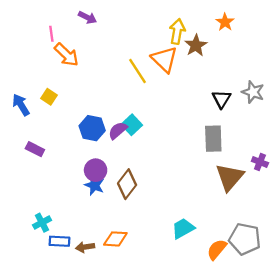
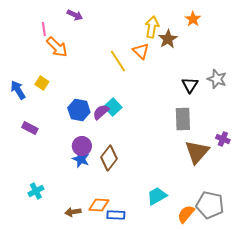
orange triangle: (164, 59) -> (141, 51), size x0.7
blue rectangle: (59, 241) -> (116, 215), moved

